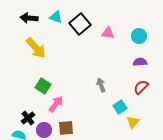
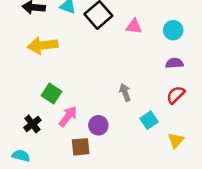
yellow arrow: (36, 48) -> (43, 45), turned 125
black cross: (28, 118) -> (32, 124), moved
yellow triangle: (133, 122) -> (176, 140), moved
purple circle: (44, 130) -> (98, 125), moved

